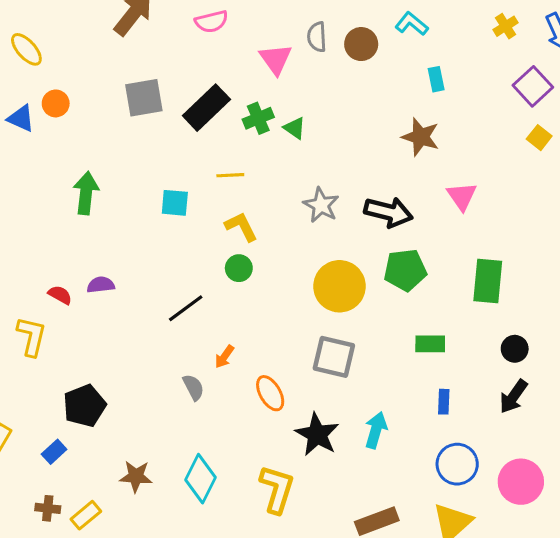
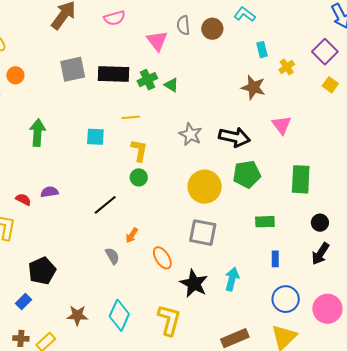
yellow cross: (506, 26) -> (287, 67), moved
black rectangle: (206, 108) -> (114, 74), turned 48
yellow L-shape: (241, 227) -> (139, 150), turned 40

